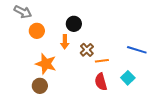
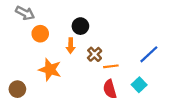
blue line: (137, 50) -> (149, 54), turned -60
brown circle: (40, 86) -> (17, 89), moved

